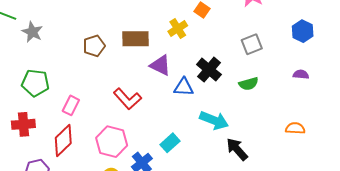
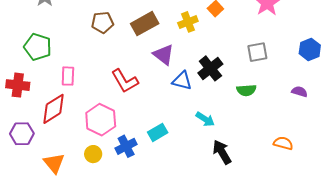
brown rectangle: (136, 39) -> (145, 24), turned -40
pink rectangle: (71, 105) -> (68, 76), turned -36
cyan arrow: (214, 120) -> (205, 119), size x0.7

